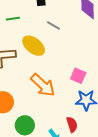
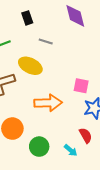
orange arrow: (43, 85) -> (48, 103), turned -32

